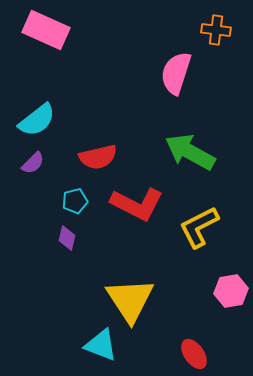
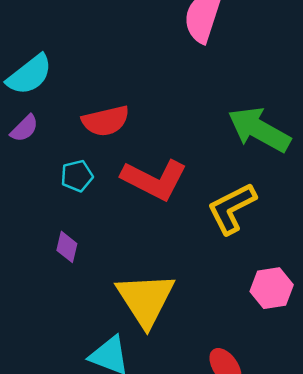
green arrow: (190, 152) -> (259, 130), moved
purple diamond: (67, 238) -> (67, 247), moved

